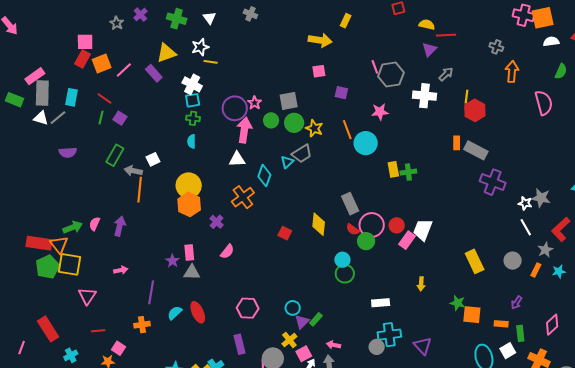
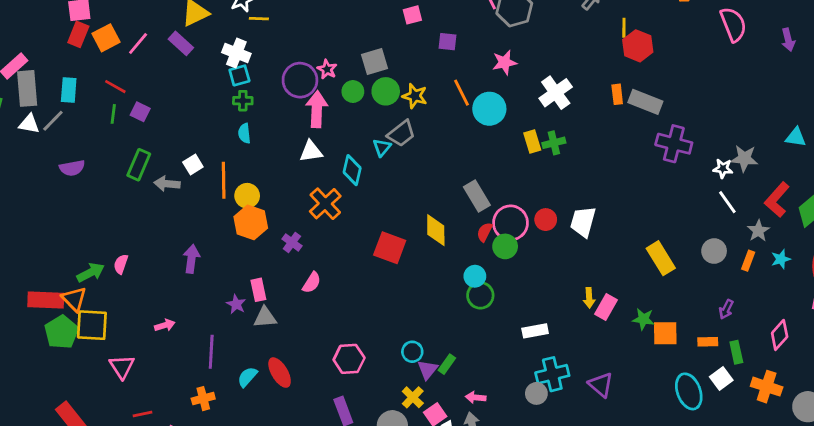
white cross: (424, 96) -> (556, 93), moved, turned -35
yellow circle: (189, 185) -> (247, 196), size x0.7
orange line: (140, 190) -> (224, 180), moved
purple arrow: (120, 226) -> (191, 259), moved
red semicircle: (353, 229) -> (485, 232), turned 88
red square: (285, 233) -> (390, 248), size x1.6
pink rectangle: (407, 240) -> (606, 307), moved

